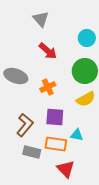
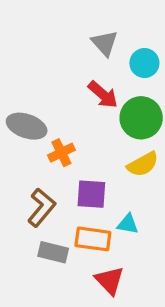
gray triangle: (41, 19) -> (105, 43), moved
red arrow: (48, 51) -> (103, 95), moved
orange cross: (48, 87) -> (61, 153), moved

